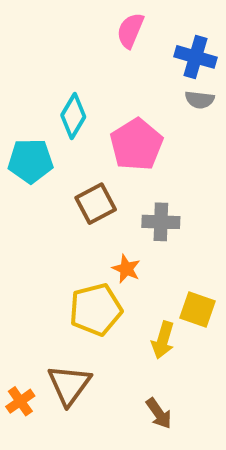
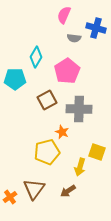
gray semicircle: (200, 100) -> (74, 38), moved
gray cross: (161, 222) -> (79, 109), size x1.4
brown arrow: (159, 413) -> (68, 191), moved, turned 91

